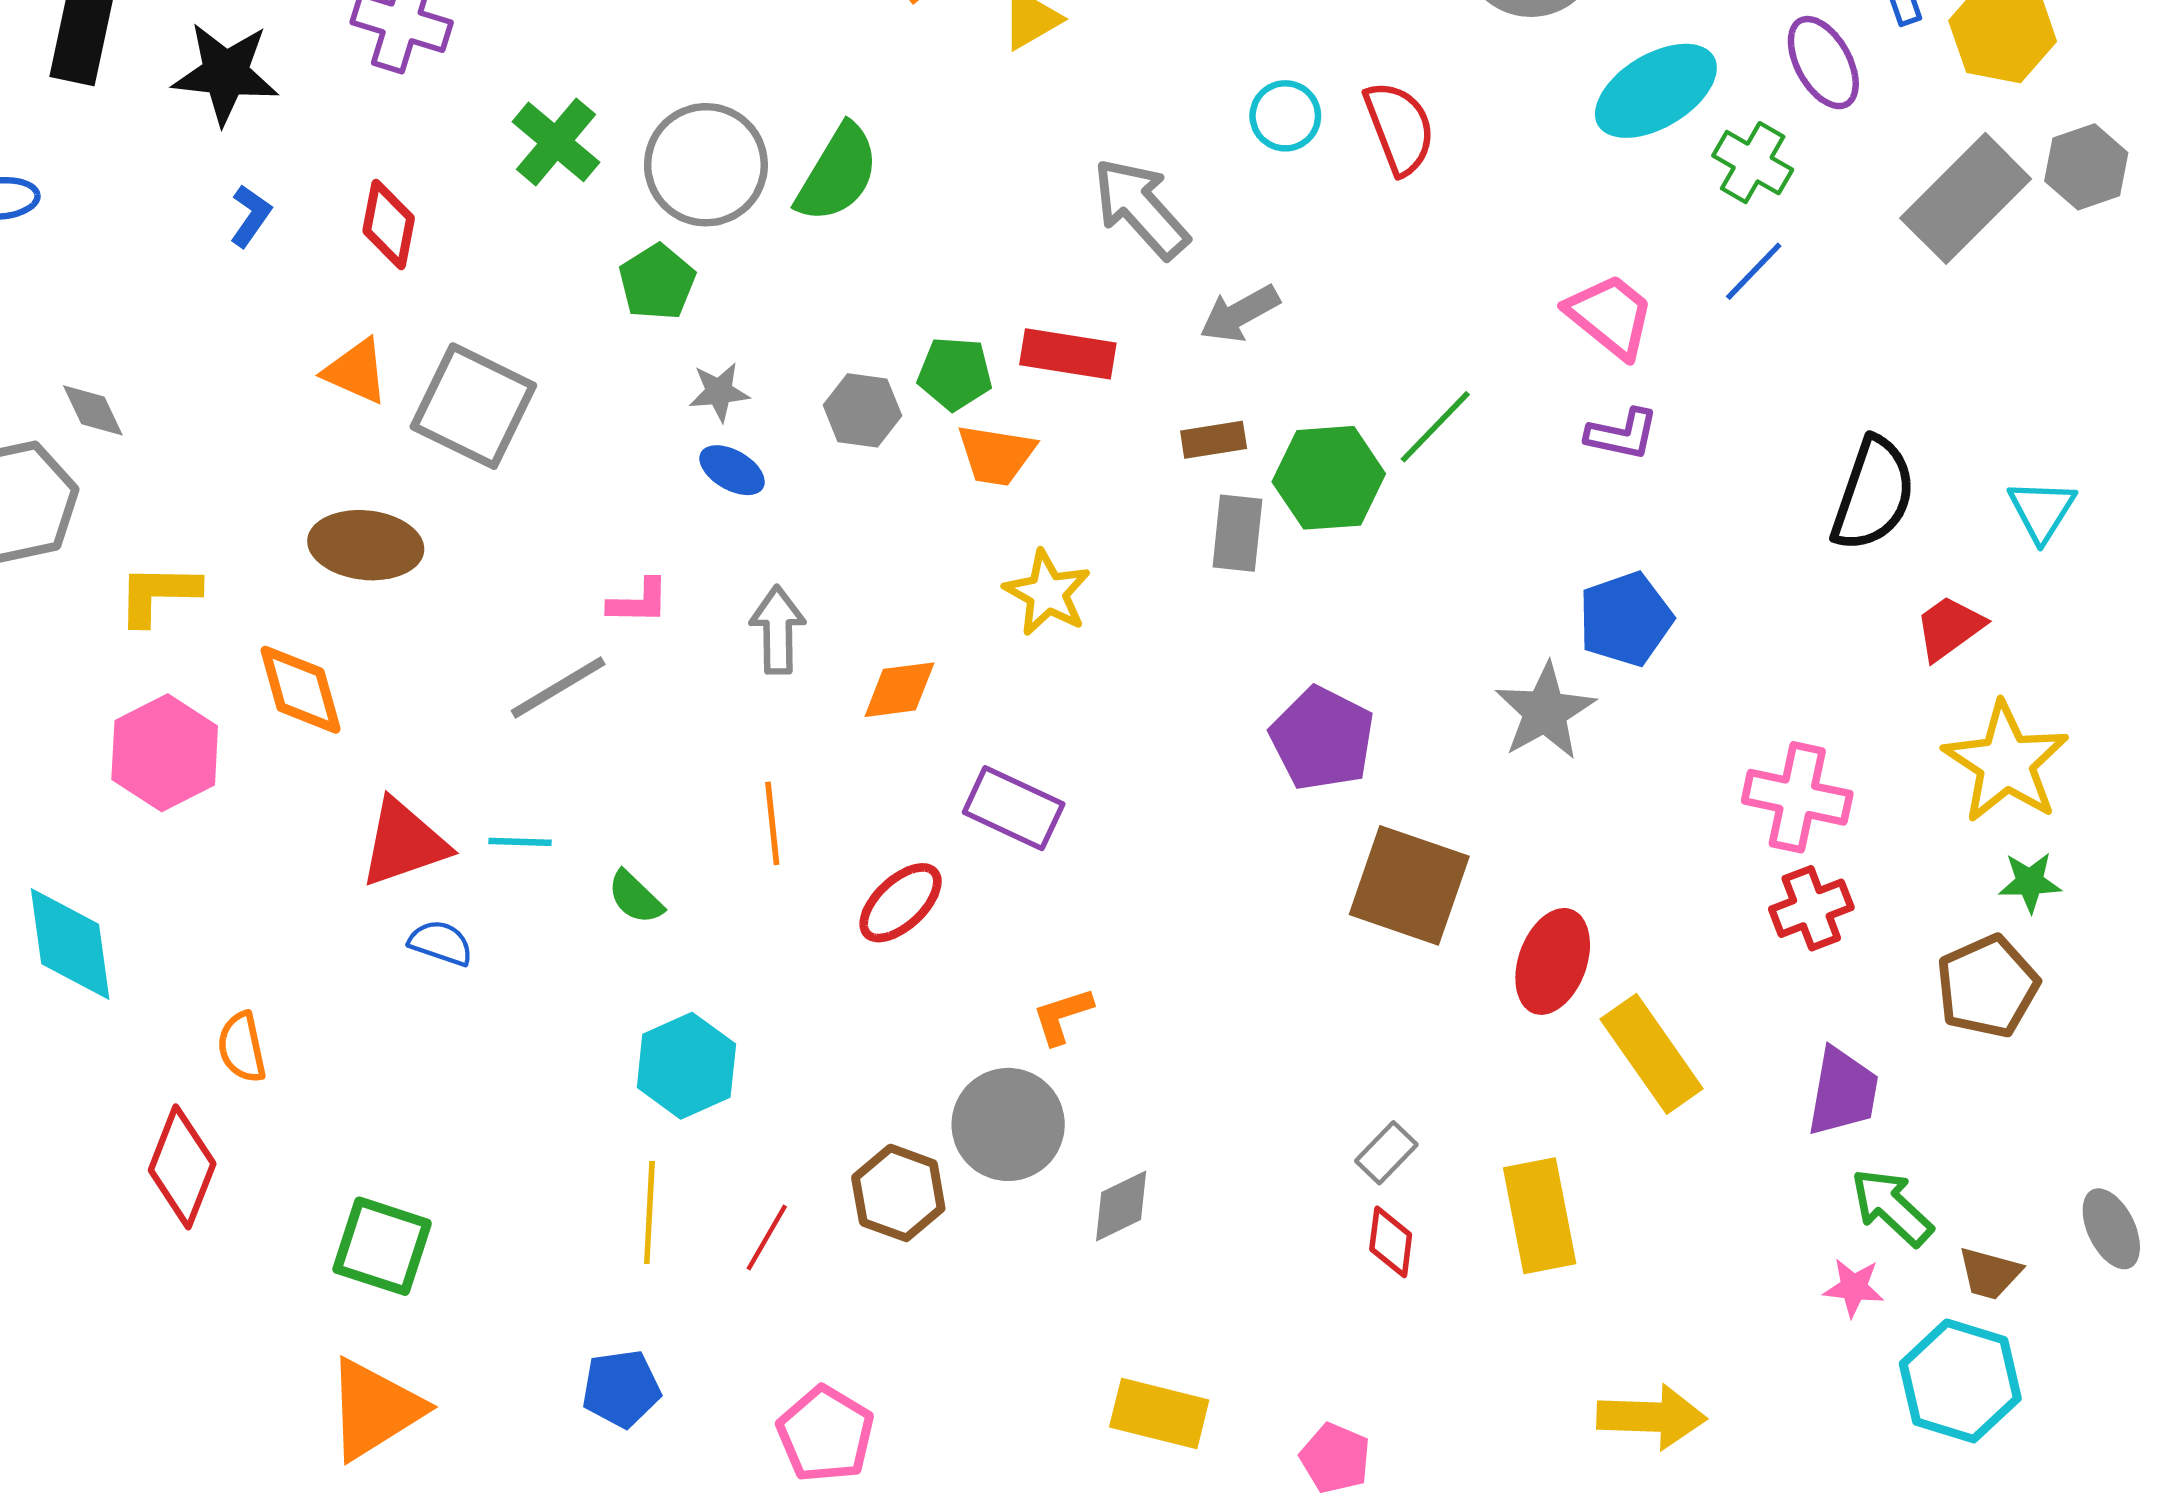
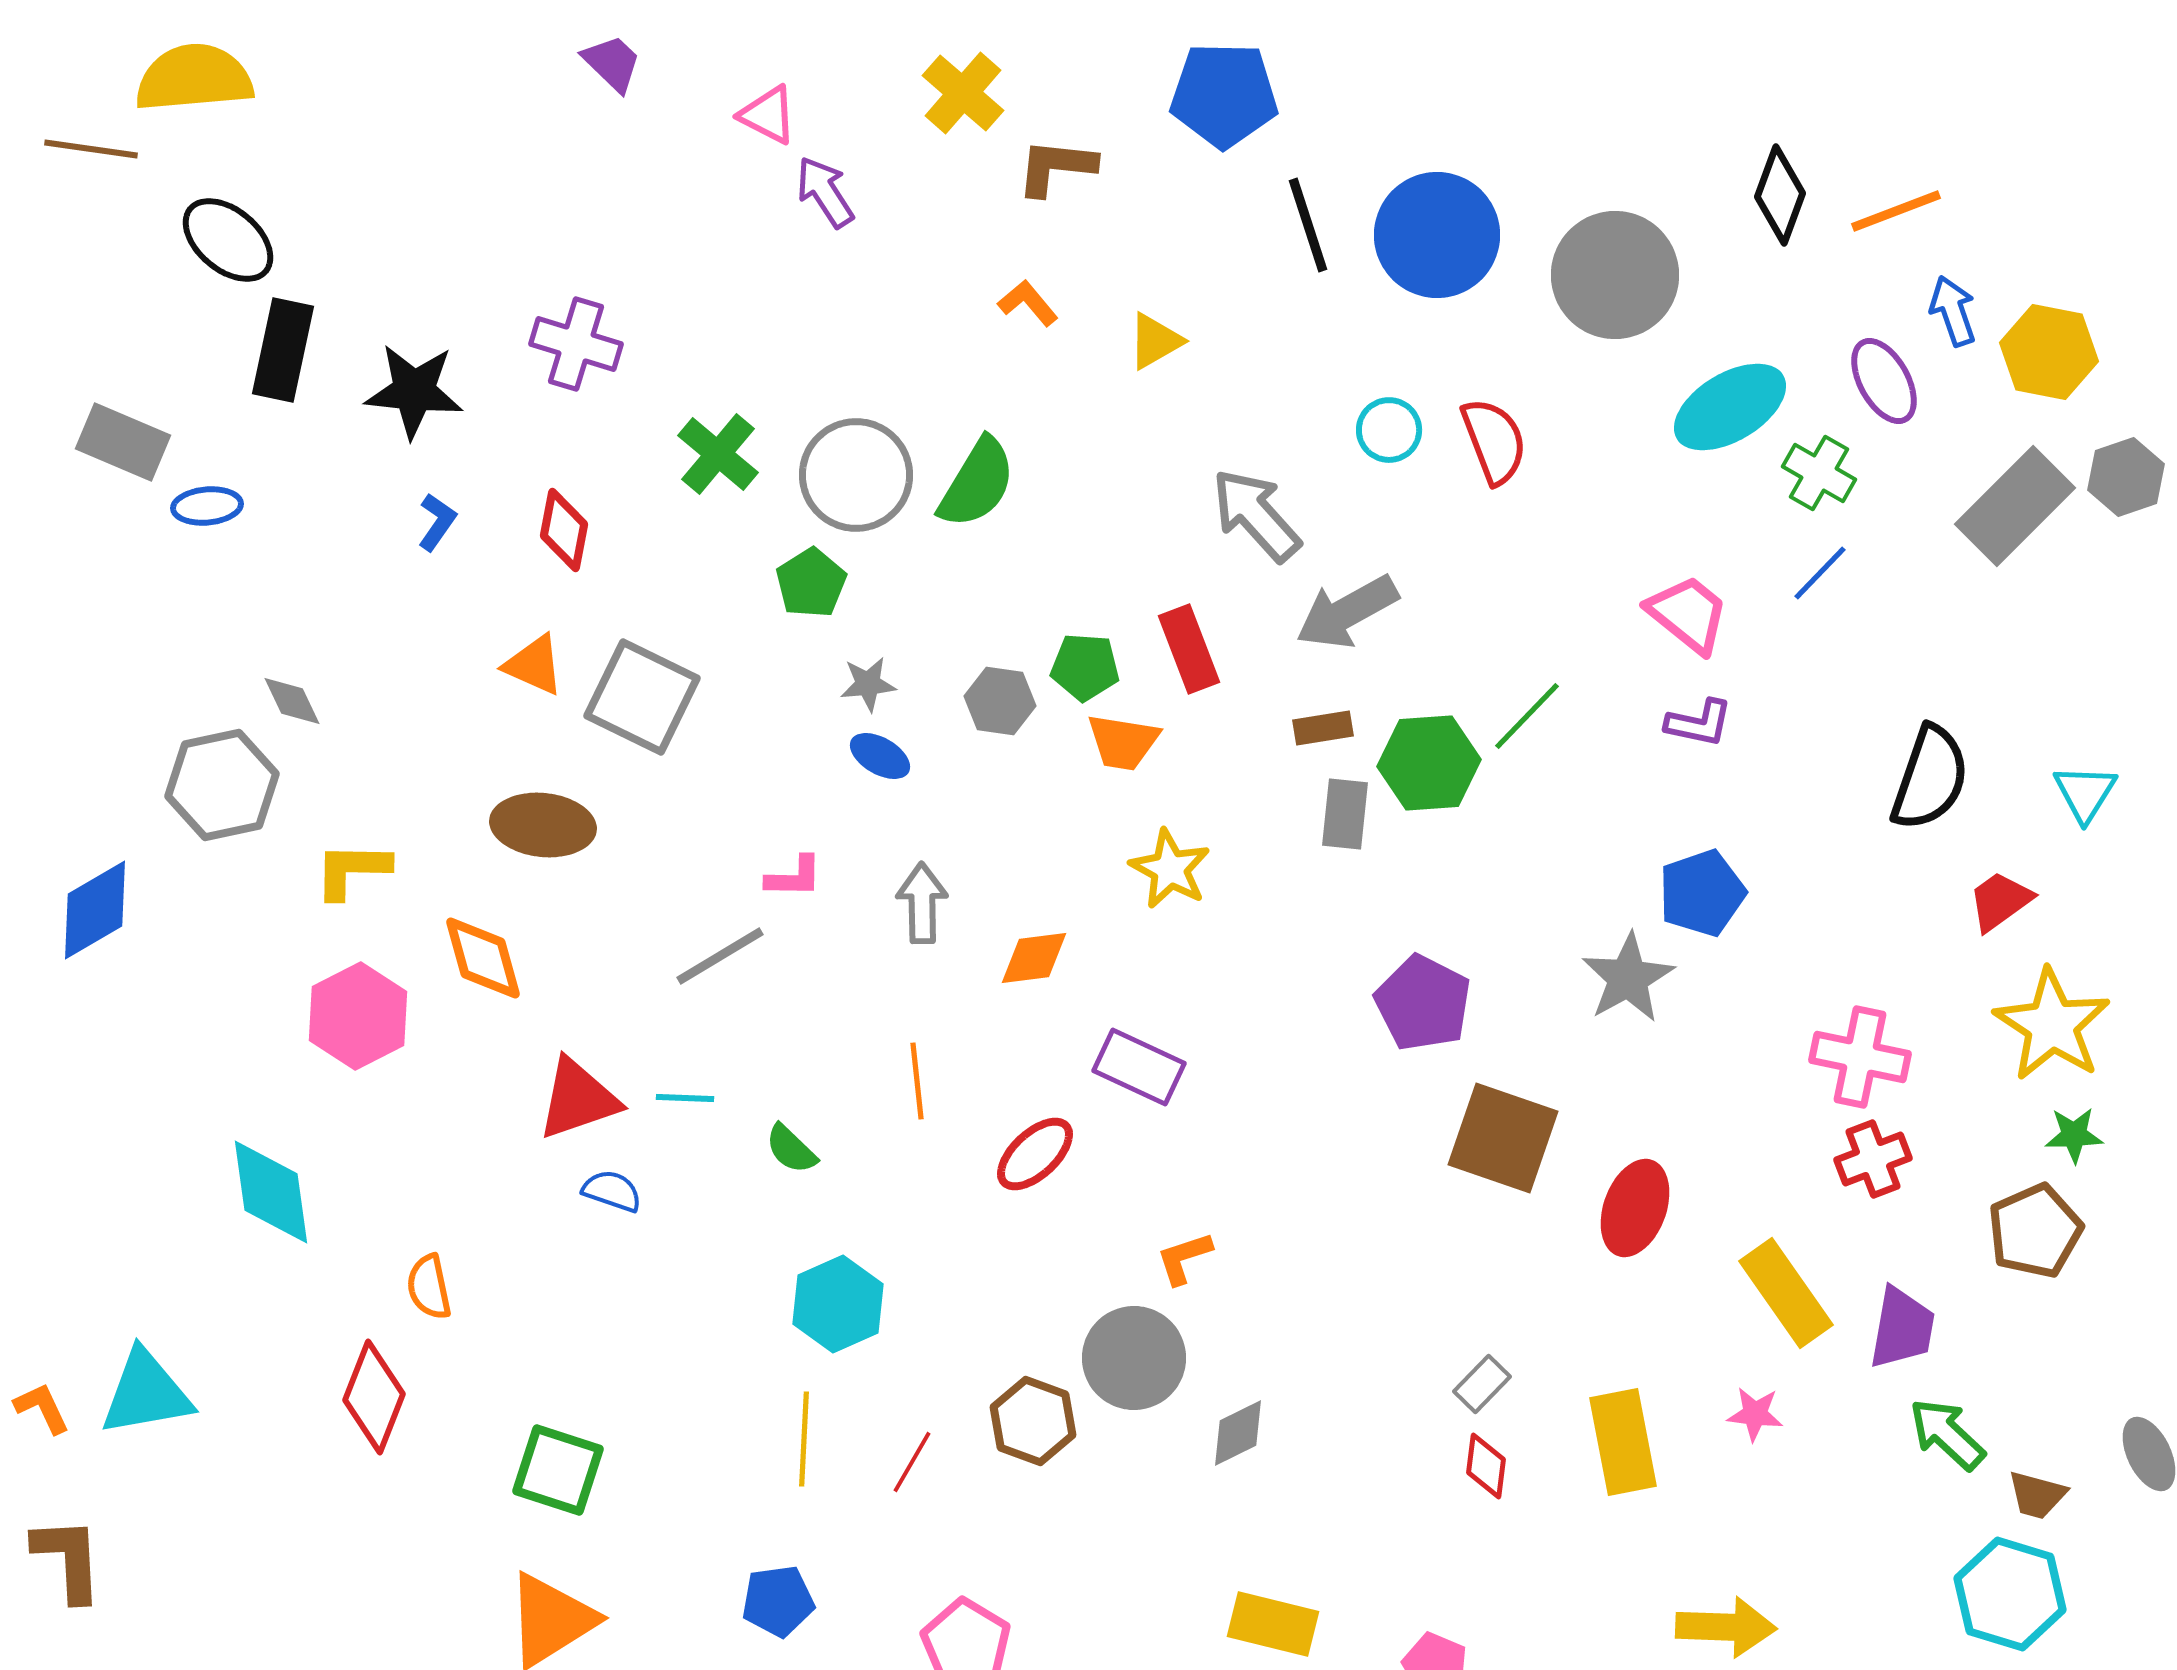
gray arrow: (1240, 314) -> (1347, 612), size x1.4
red rectangle: (1068, 354) -> (1189, 649), turned 60
yellow rectangle: (1652, 1054) -> (1786, 1293), moved
pink star: (1854, 1288) -> (1755, 1414), moved

